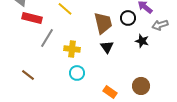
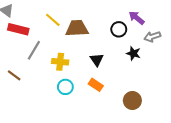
brown trapezoid: (103, 23) -> (77, 28), moved, turned -80
brown line: (28, 75) -> (14, 75), moved
orange rectangle: (110, 92) -> (96, 85), moved

